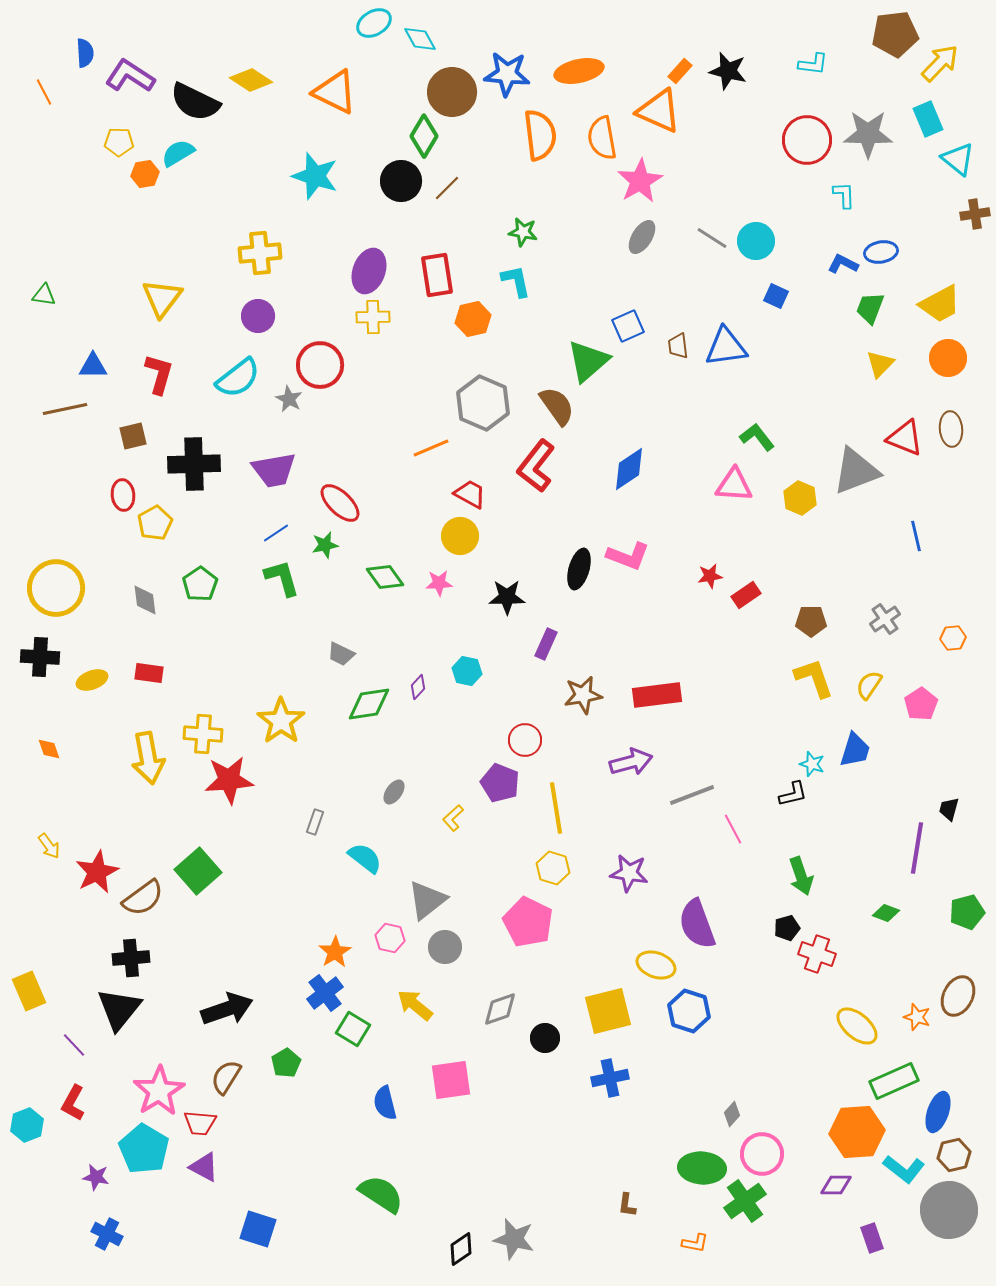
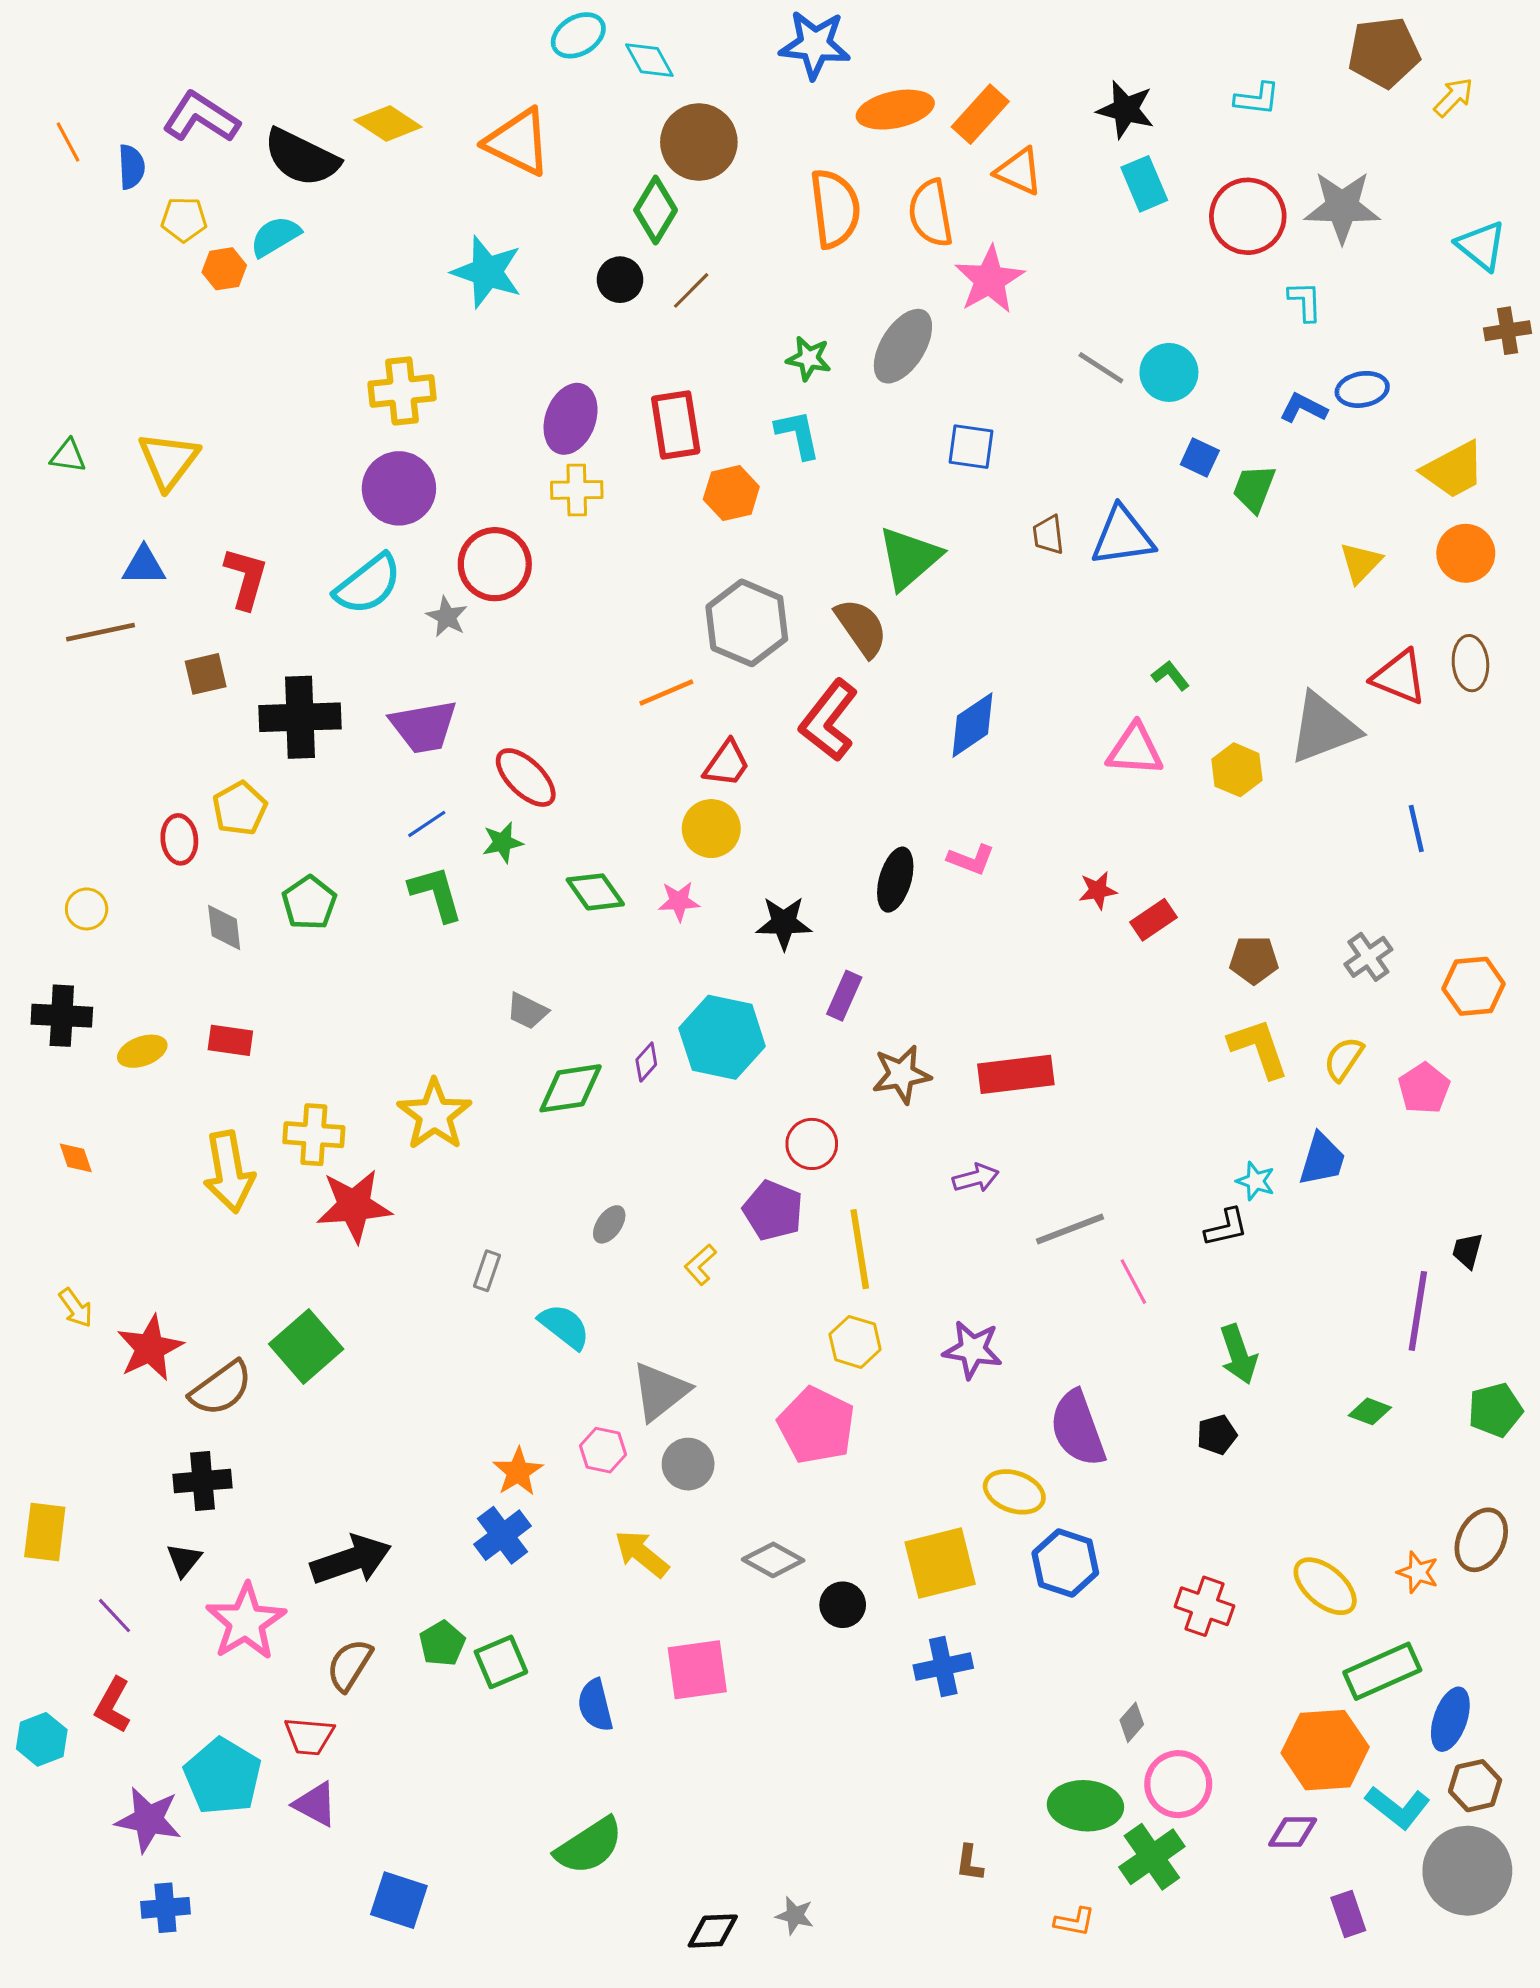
blue semicircle: (85, 53) -> (131, 167), moved
yellow arrow: (940, 63) -> (1453, 97), size x0.7
orange rectangle: (680, 71) -> (980, 114), moved, size x1.5
blue star: (507, 74) -> (815, 45), moved
orange triangle: (659, 111) -> (1019, 171), size x0.7
cyan rectangle: (928, 119) -> (1144, 184), moved
black circle: (401, 181) -> (620, 280), size x0.7
gray ellipse: (642, 237) -> (903, 346), moved, size x1.4
yellow triangle: (162, 298) -> (169, 461), moved
green trapezoid: (870, 308) -> (1254, 488), moved
purple circle: (258, 316) -> (399, 488), size x1.4
blue square: (628, 326) -> (971, 447), moved, turned 32
green L-shape: (757, 437) -> (1170, 675), size x0.7
red trapezoid: (470, 494) -> (727, 764), turned 96
red ellipse: (123, 495) -> (179, 839), moved
pink L-shape: (628, 556) -> (971, 859), size x0.7
yellow circle: (56, 588) -> (87, 909), size x0.5
orange hexagon: (953, 638) -> (1474, 986), size x1.5
cyan hexagon: (467, 671) -> (722, 1037), size x1.8
purple arrow: (631, 762) -> (976, 1178), size x0.7
red cross: (817, 954) -> (1204, 1606), moved
yellow rectangle: (29, 991) -> (45, 1532), turned 30
black triangle: (119, 1009) -> (184, 1560), size x0.5
gray diamond: (500, 1009) -> (773, 1560), turned 48
green square: (353, 1029) -> (501, 1662), moved, turned 36
pink star: (159, 1091) -> (246, 1622), moved
purple star: (96, 1177) -> (148, 1820), size x1.6
green semicircle: (381, 1194) -> (589, 1846), turned 114
blue cross: (107, 1234) -> (165, 1908), turned -32
gray star: (514, 1239) -> (795, 1916), size x0.6
black diamond: (461, 1249) -> (713, 1931), turned 32

